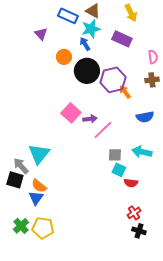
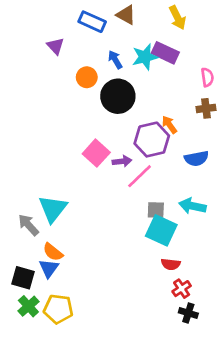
cyan star: (91, 29) -> (145, 57), moved
purple hexagon: (113, 80) -> (152, 140), moved
cyan square: (119, 170) -> (161, 230), size x1.6
black square: (15, 180) -> (23, 278), moved
red semicircle: (131, 183) -> (171, 264), moved

